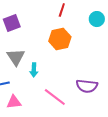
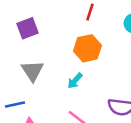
cyan arrow: (34, 70) -> (75, 81), moved, turned 40

